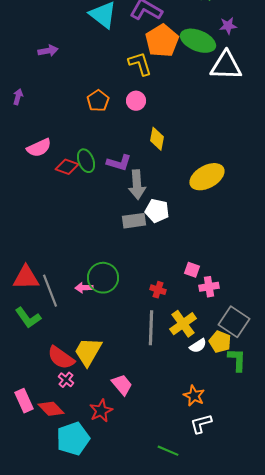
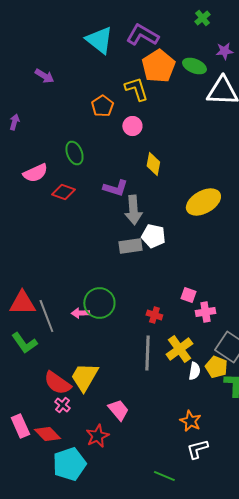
green ellipse: (198, 41) -> (194, 66), size x0.7
purple arrow: (48, 51) -> (44, 76), turned 42
orange pentagon: (98, 101) -> (102, 106), moved
green ellipse: (86, 161) -> (74, 153), moved
white semicircle: (198, 346) -> (194, 371), turned -48

